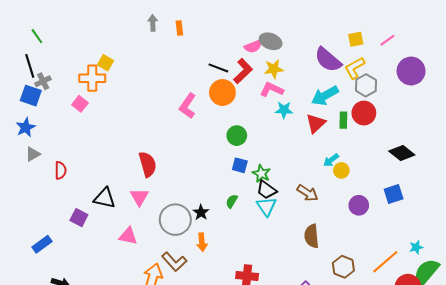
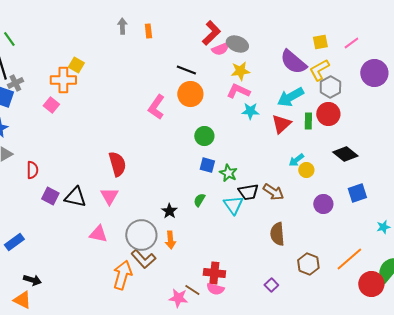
red L-shape: (243, 71) -> (211, 33), moved
black diamond: (402, 153) -> (345, 154), moved
black trapezoid: (267, 190) -> (248, 192), moved, turned -45
purple square: (79, 218) -> (50, 196), moved
gray circle: (175, 220) -> (141, 235), moved
cyan star: (416, 247) -> (383, 227), moved

